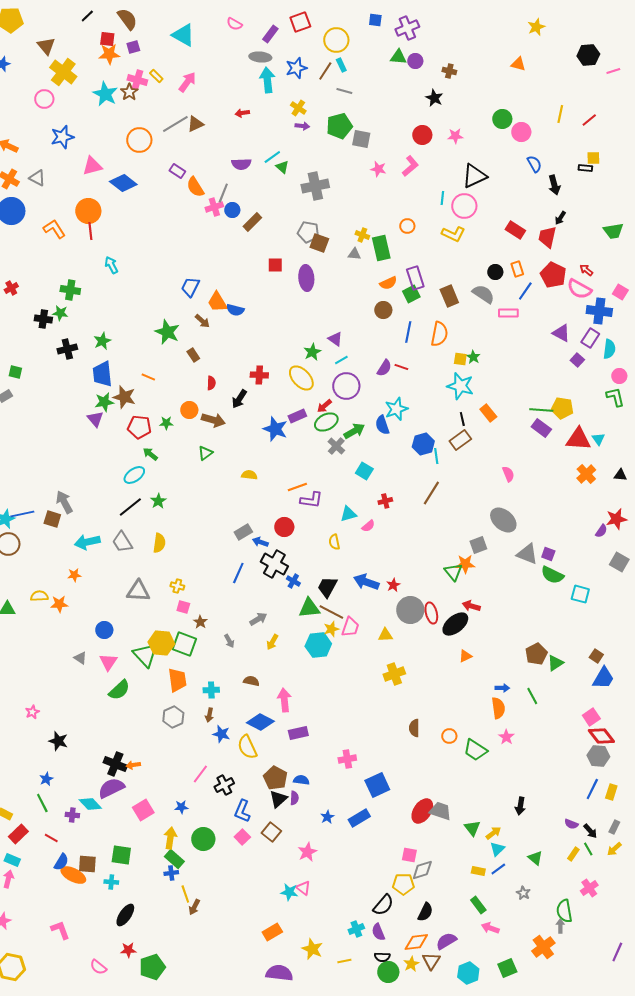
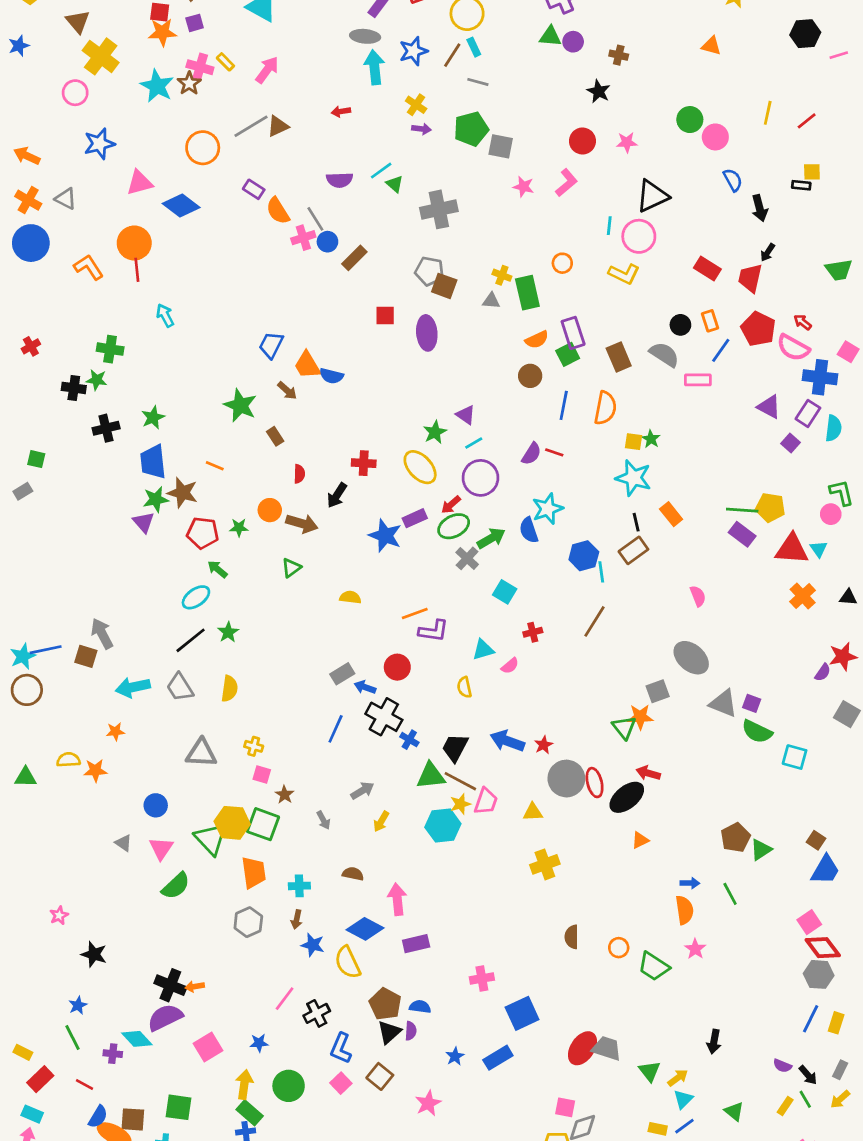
gray line: (223, 193) -> (315, 219), turned -54
pink circle: (619, 376) -> (831, 514), moved

